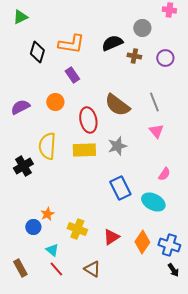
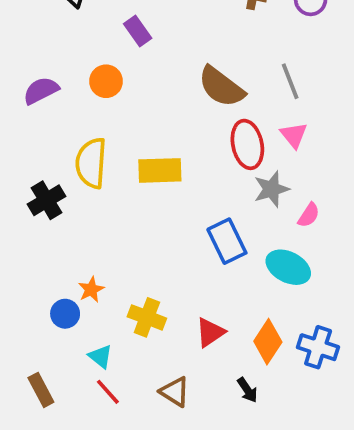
red ellipse: (88, 120) -> (247, 144), moved
gray star: (117, 146) -> (272, 189), moved
black arrow: (173, 270) -> (247, 390), moved

